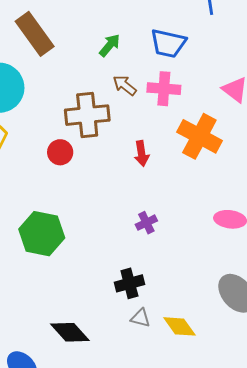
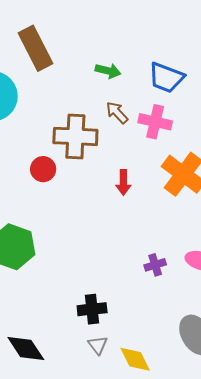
green arrow: (110, 45) -> (108, 71), turned 55
purple cross: (146, 223) -> (155, 265), moved
gray triangle: (141, 318) -> (98, 345), turned 30

